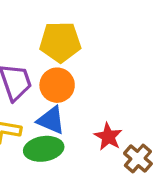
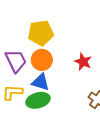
red star: (108, 137) -> (83, 62), moved

